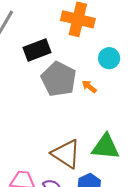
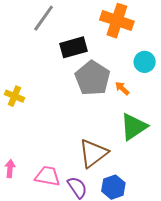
green triangle: (105, 147) -> (134, 127), moved, turned -44
brown triangle: (66, 154) -> (93, 153), turned 44

